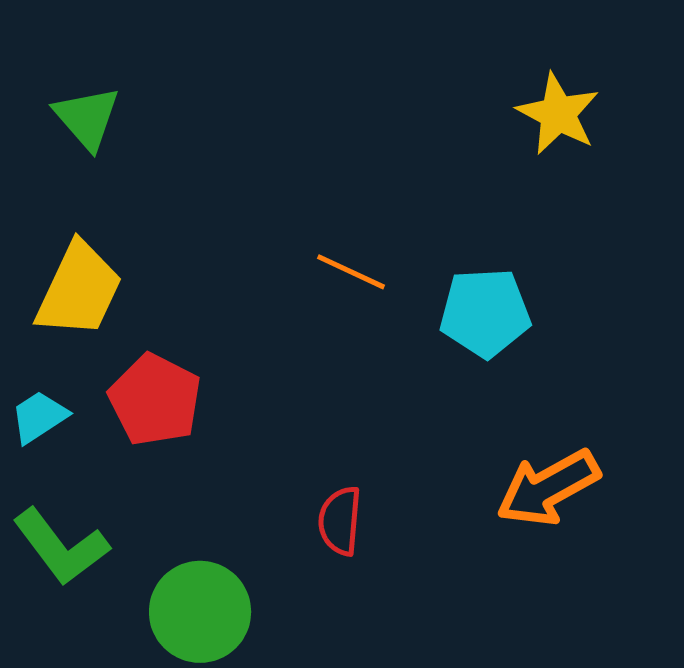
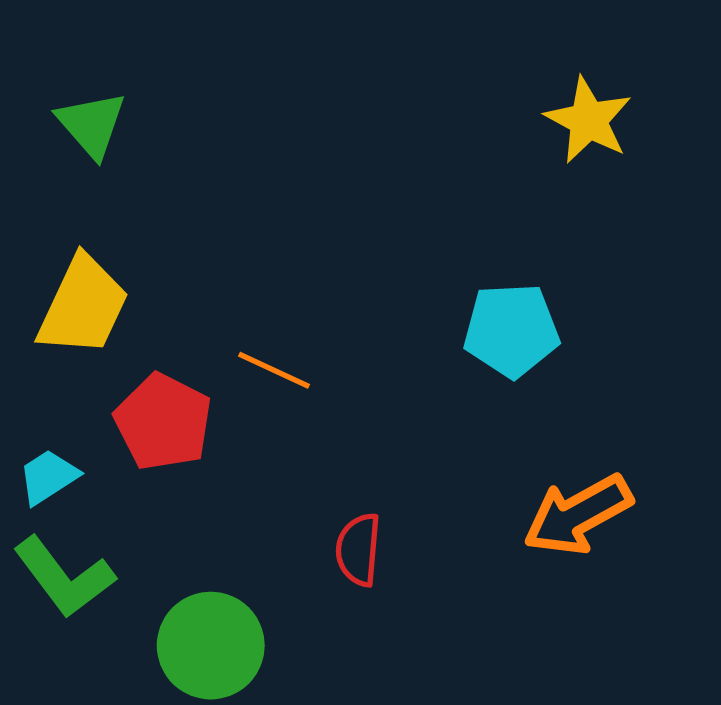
orange line: (351, 272) -> (274, 370), moved
cyan trapezoid: (39, 417) -> (48, 477), moved

